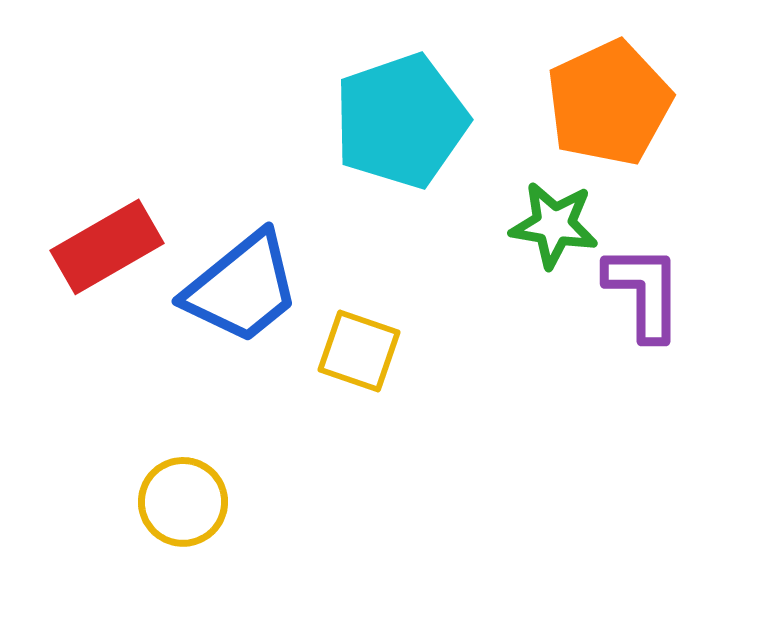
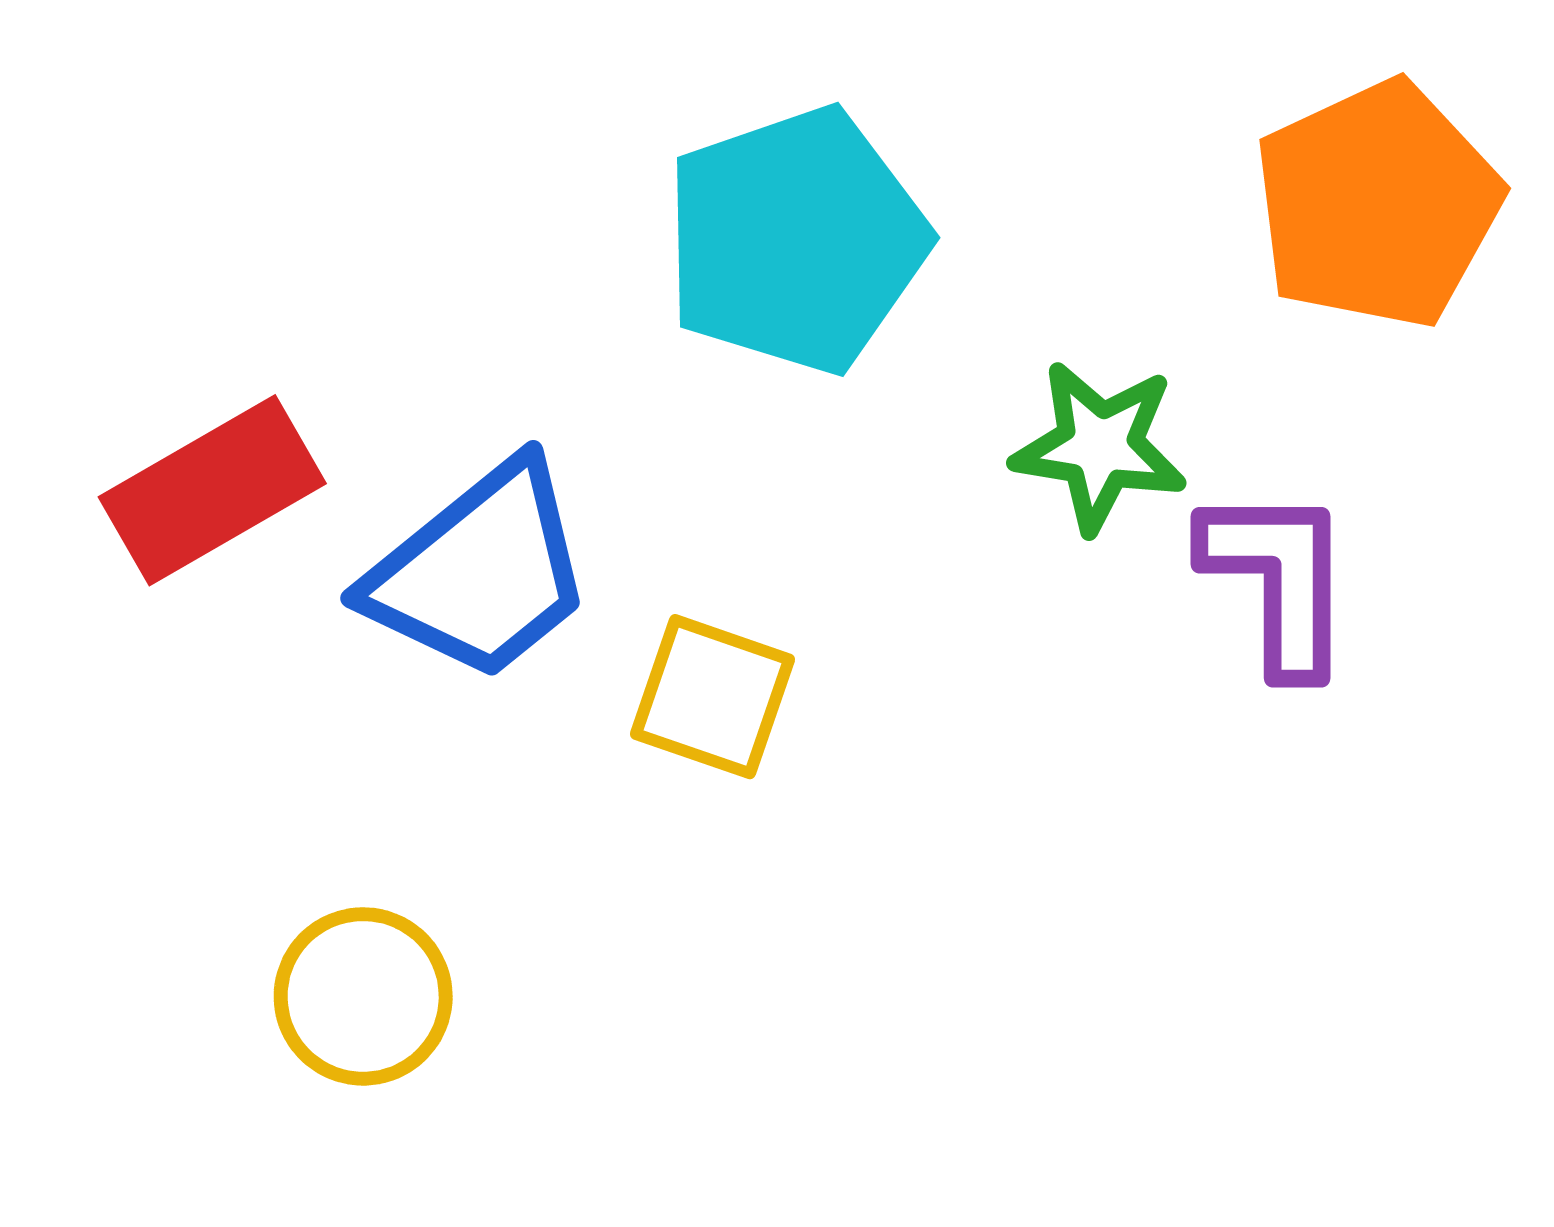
orange pentagon: (609, 103) -> (1377, 204), moved

